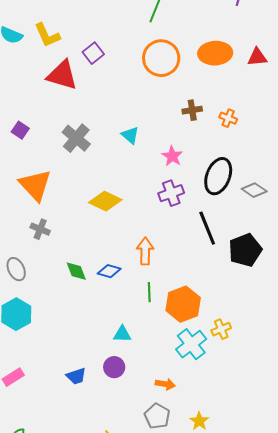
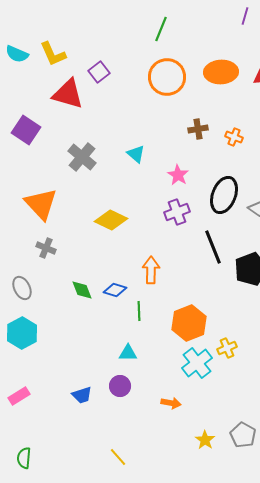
purple square: (20, 130) -> (26, 130), moved, size x1.6
green line: (149, 292) -> (139, 311), moved
gray pentagon: (157, 416) -> (243, 435), moved

